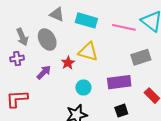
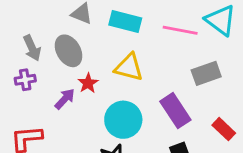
red star: (68, 63) -> (88, 83), moved
purple rectangle: (119, 82) -> (175, 111), turned 65
cyan circle: (83, 87) -> (123, 120), size x1.6

